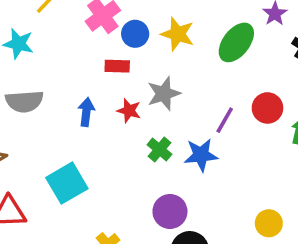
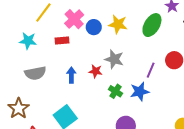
red rectangle: (117, 66) -> (62, 41), moved
gray star: (164, 94) -> (114, 59), turned -30

